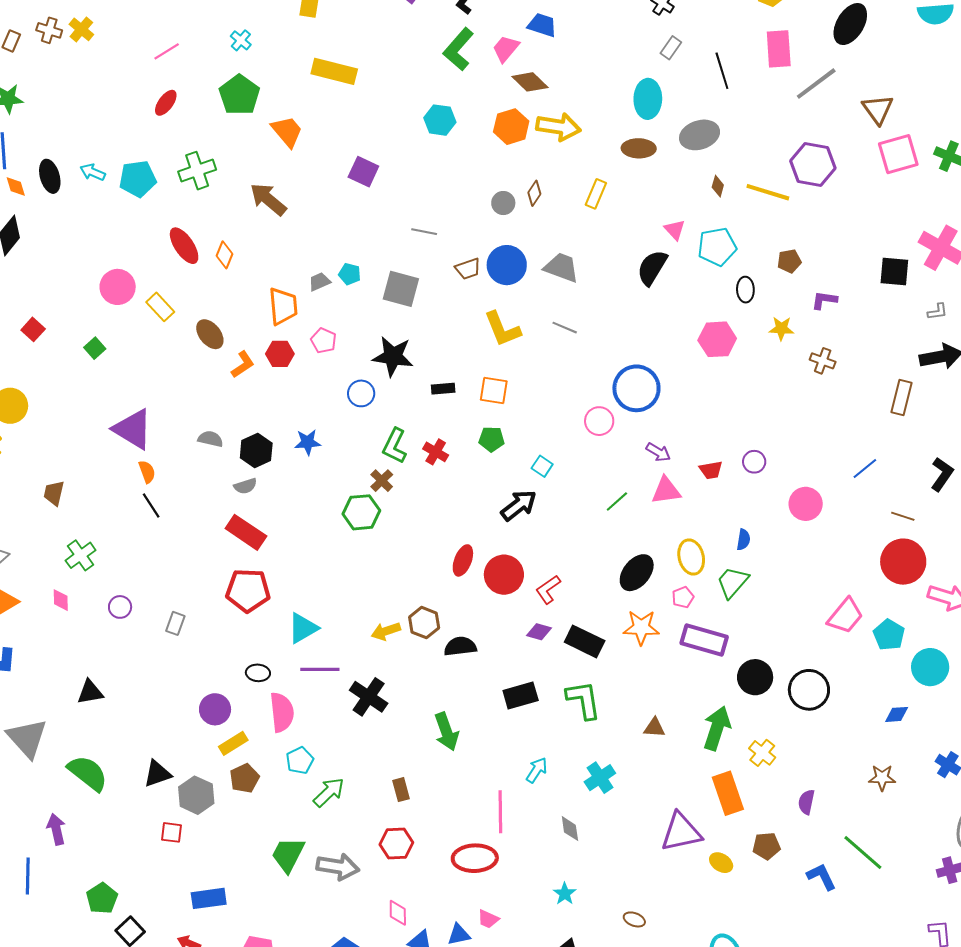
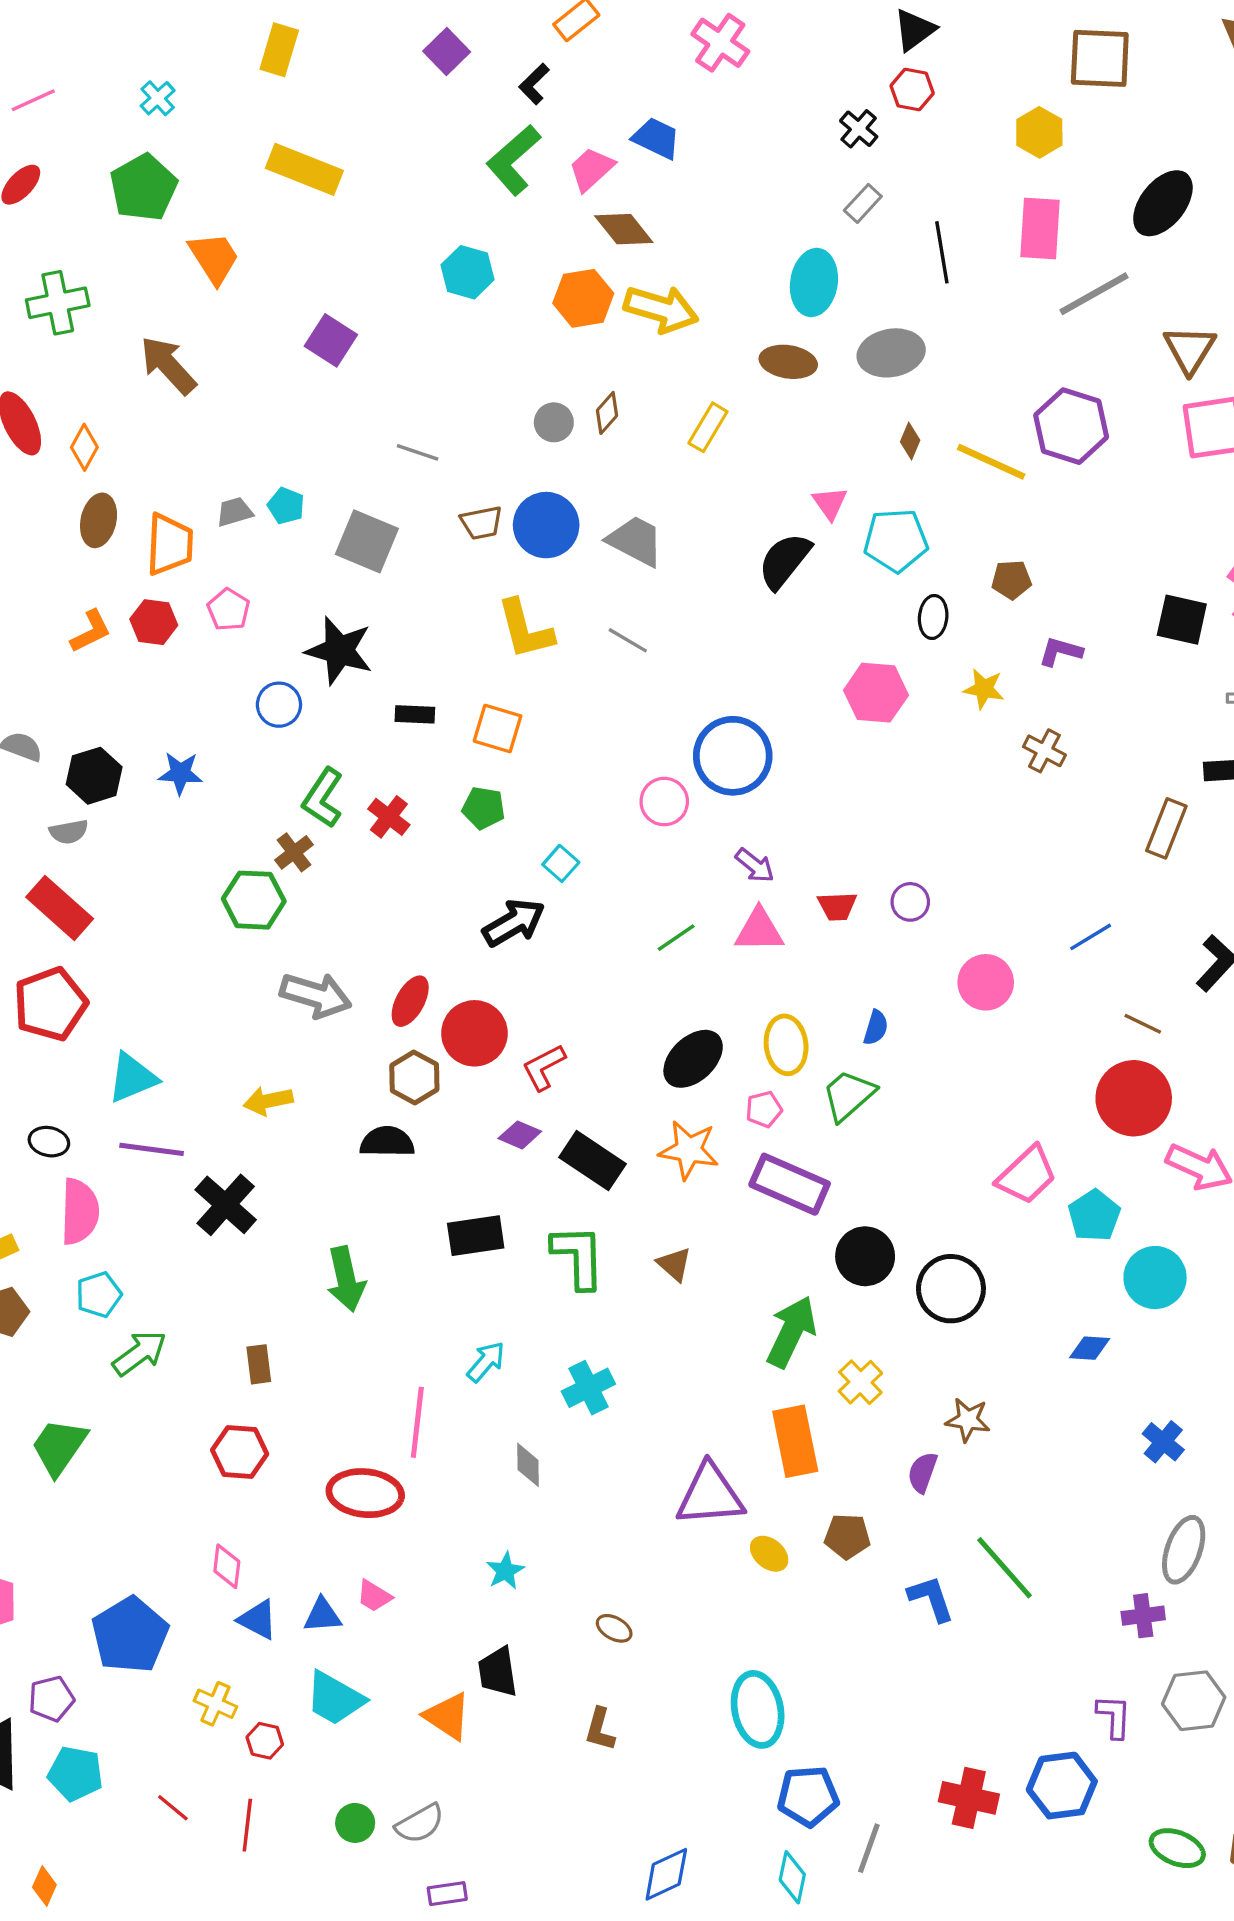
brown ellipse: (210, 334) -> (99, 520), moved, turned 44
red pentagon: (248, 590) -> (50, 1004), turned -30
brown hexagon: (424, 623) -> (414, 1077), moved
brown triangle: (654, 728) -> (674, 1264), moved, turned 30
brown star: (882, 778) -> (968, 1420), moved
gray arrow: (338, 867) -> (316, 995), moved

